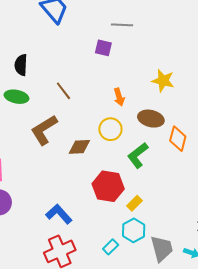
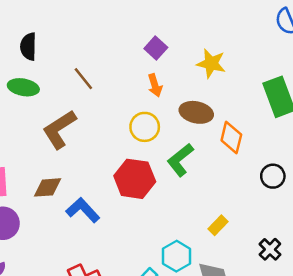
purple square: (103, 48) -> (156, 48), moved, turned 30
brown diamond: (79, 147) -> (48, 187), moved
red hexagon: (108, 186) -> (135, 179), moved
yellow rectangle: (135, 203) -> (218, 225), moved
blue L-shape: (59, 214) -> (83, 210), moved

